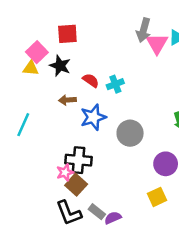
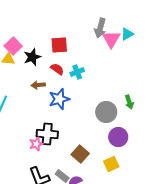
red square: (67, 34) -> (59, 45), moved
black star: (60, 66) -> (32, 57), turned 30
gray circle: (130, 133) -> (106, 112), moved
brown square: (76, 185) -> (80, 154), moved

